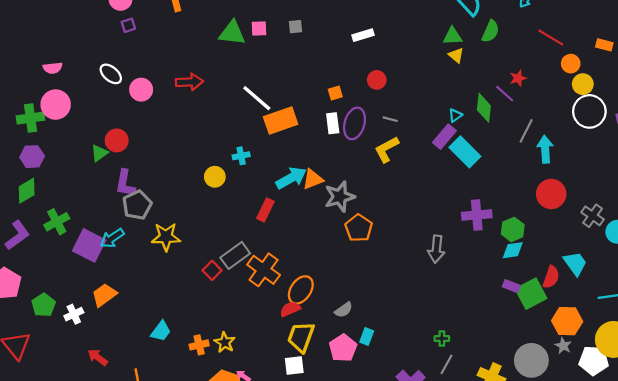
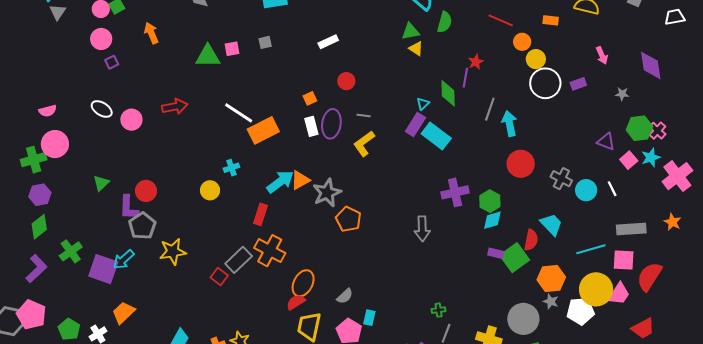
purple line: (505, 94) -> (465, 78), turned 66
red circle: (117, 140) -> (146, 191), moved
orange cross: (264, 270) -> (270, 251), moved

